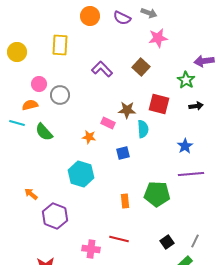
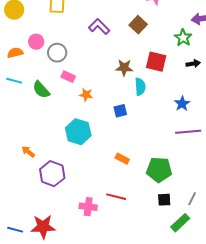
orange semicircle: (30, 105) -> (15, 53), moved
pink rectangle: (108, 123) -> (68, 77), moved
green pentagon: (157, 194) -> (159, 170), moved
orange rectangle: (125, 201) -> (122, 159), turned -56
black square: (167, 242) -> (164, 200), turned 32

